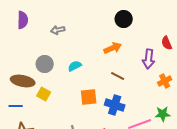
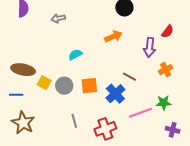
red semicircle: (167, 43) -> (168, 31), turned -120
gray circle: (45, 64) -> (64, 86), moved
brown line: (118, 76) -> (129, 77), moved
blue cross: (115, 105) -> (115, 94), turned 30

